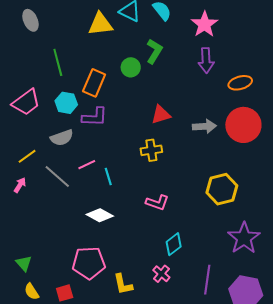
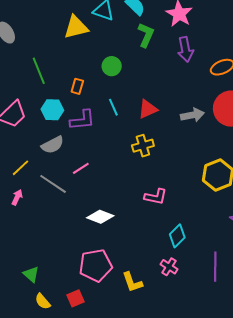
green L-shape: (154, 51) -> (146, 35), moved
orange rectangle: (94, 83) -> (77, 86), size x0.6
cyan line: (108, 177) -> (113, 107), moved

